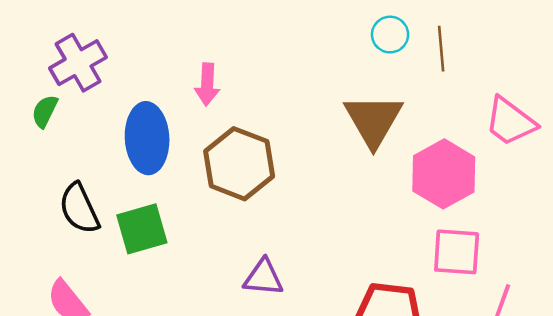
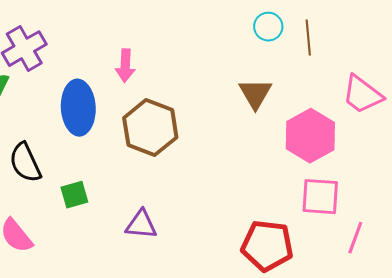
brown triangle: (373, 120) -> (255, 94), size x0.7
green square: (142, 229) -> (74, 195), moved, size x0.7
purple triangle: (263, 278) -> (141, 225), moved

